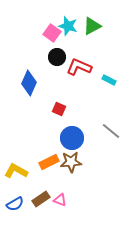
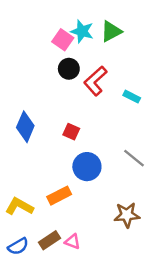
red L-shape: (79, 67) -> (95, 81), turned -65
blue diamond: (29, 83) -> (25, 127), moved
brown star: (71, 162) -> (127, 215), moved

